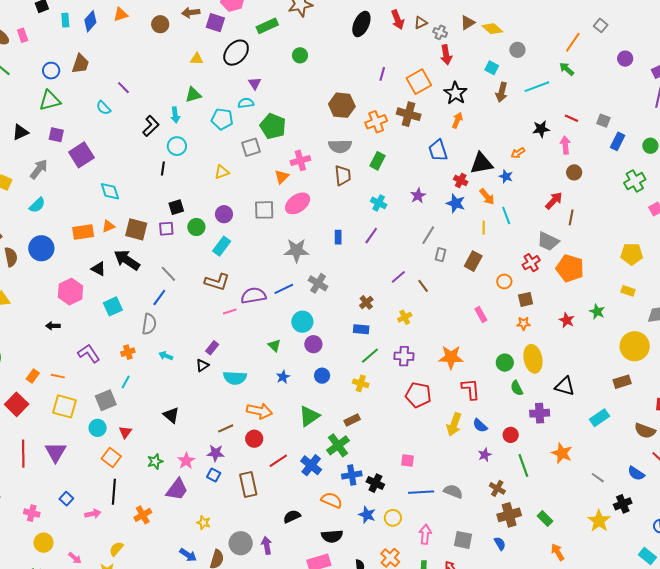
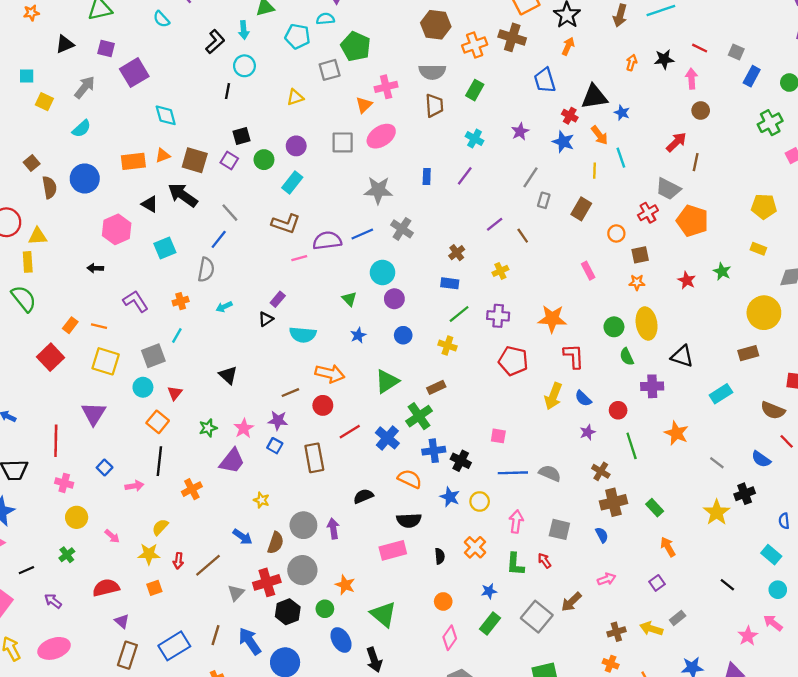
orange arrow: (518, 153) -> (632, 63), moved, turned 136
purple square: (166, 229) -> (229, 160), turned 35
cyan arrow: (166, 356) -> (224, 307), turned -48
red line: (23, 454) -> (56, 441), moved

